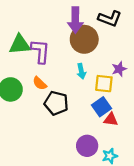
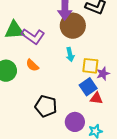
purple L-shape: (40, 51) -> (33, 36), turned 120
purple star: (119, 69) -> (103, 74), moved
black pentagon: (56, 103) -> (46, 106), moved

